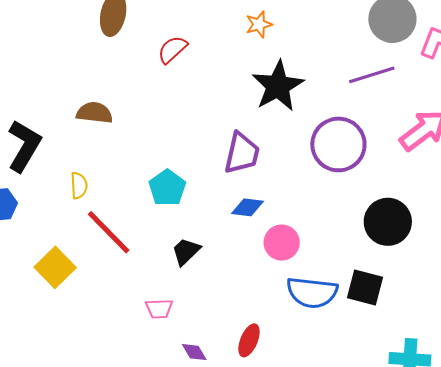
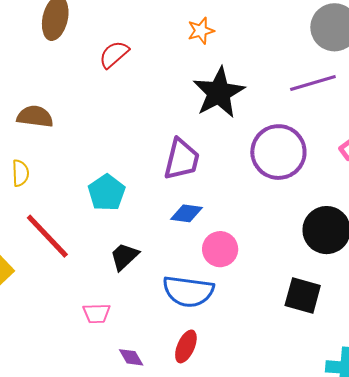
yellow semicircle: (79, 185) -> (20, 173), moved
blue semicircle: (312, 292) -> (188, 291), moved

